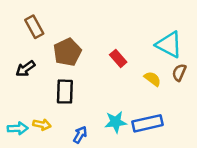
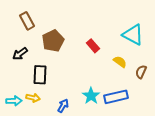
brown semicircle: (179, 72) -> (141, 72), moved
black rectangle: (65, 92) -> (40, 75), moved
cyan star: (116, 122) -> (91, 96), turned -30

